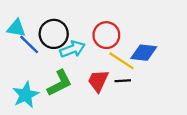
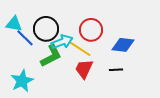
yellow line: (122, 61) -> (80, 49), moved
black line: (123, 81) -> (116, 70), moved
green L-shape: (60, 83) -> (51, 56), moved

